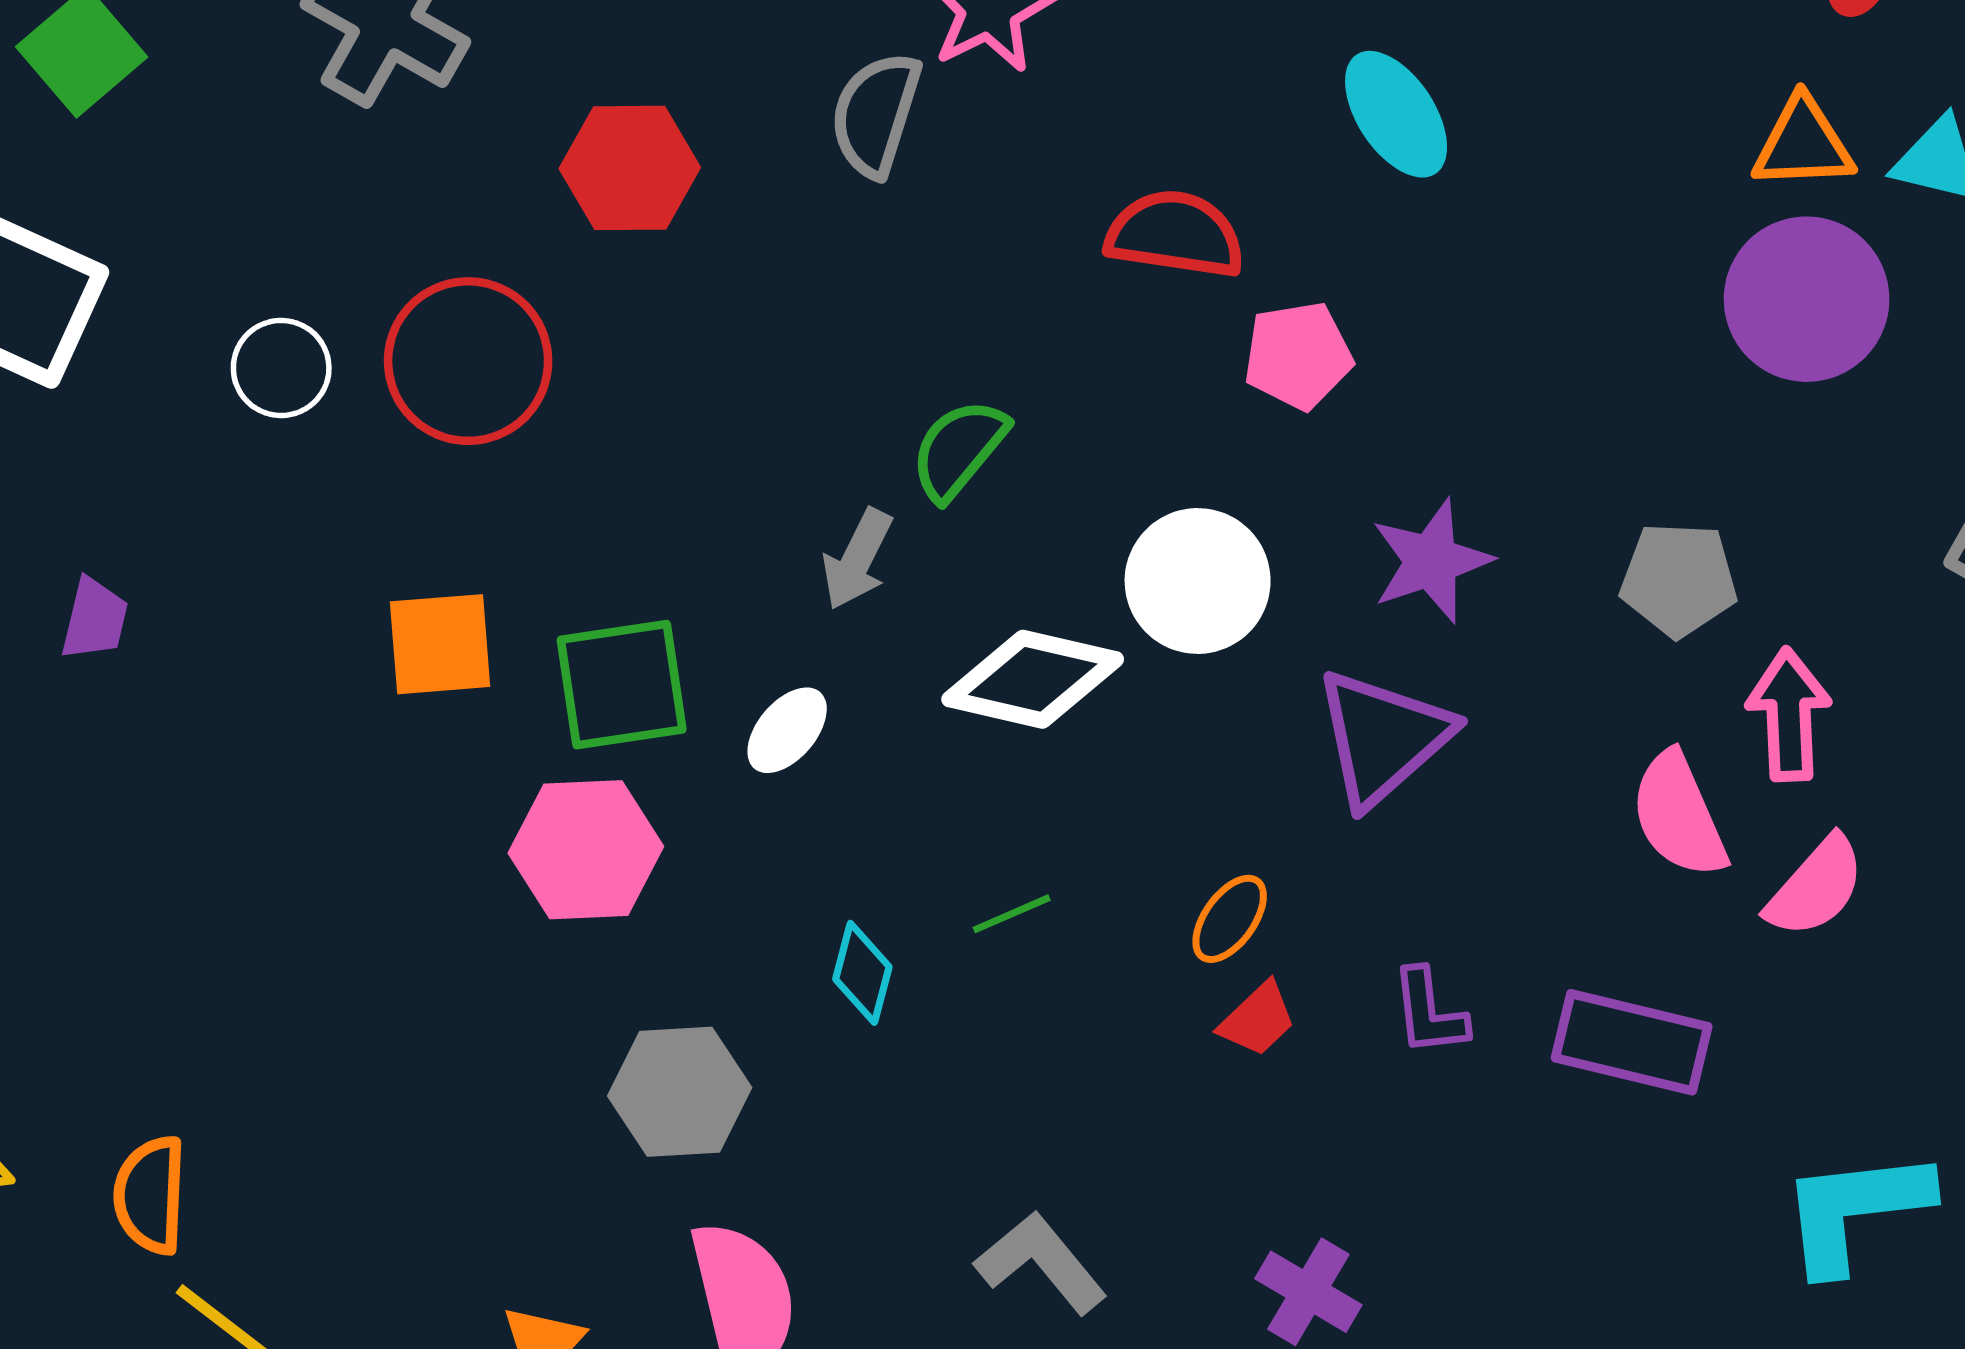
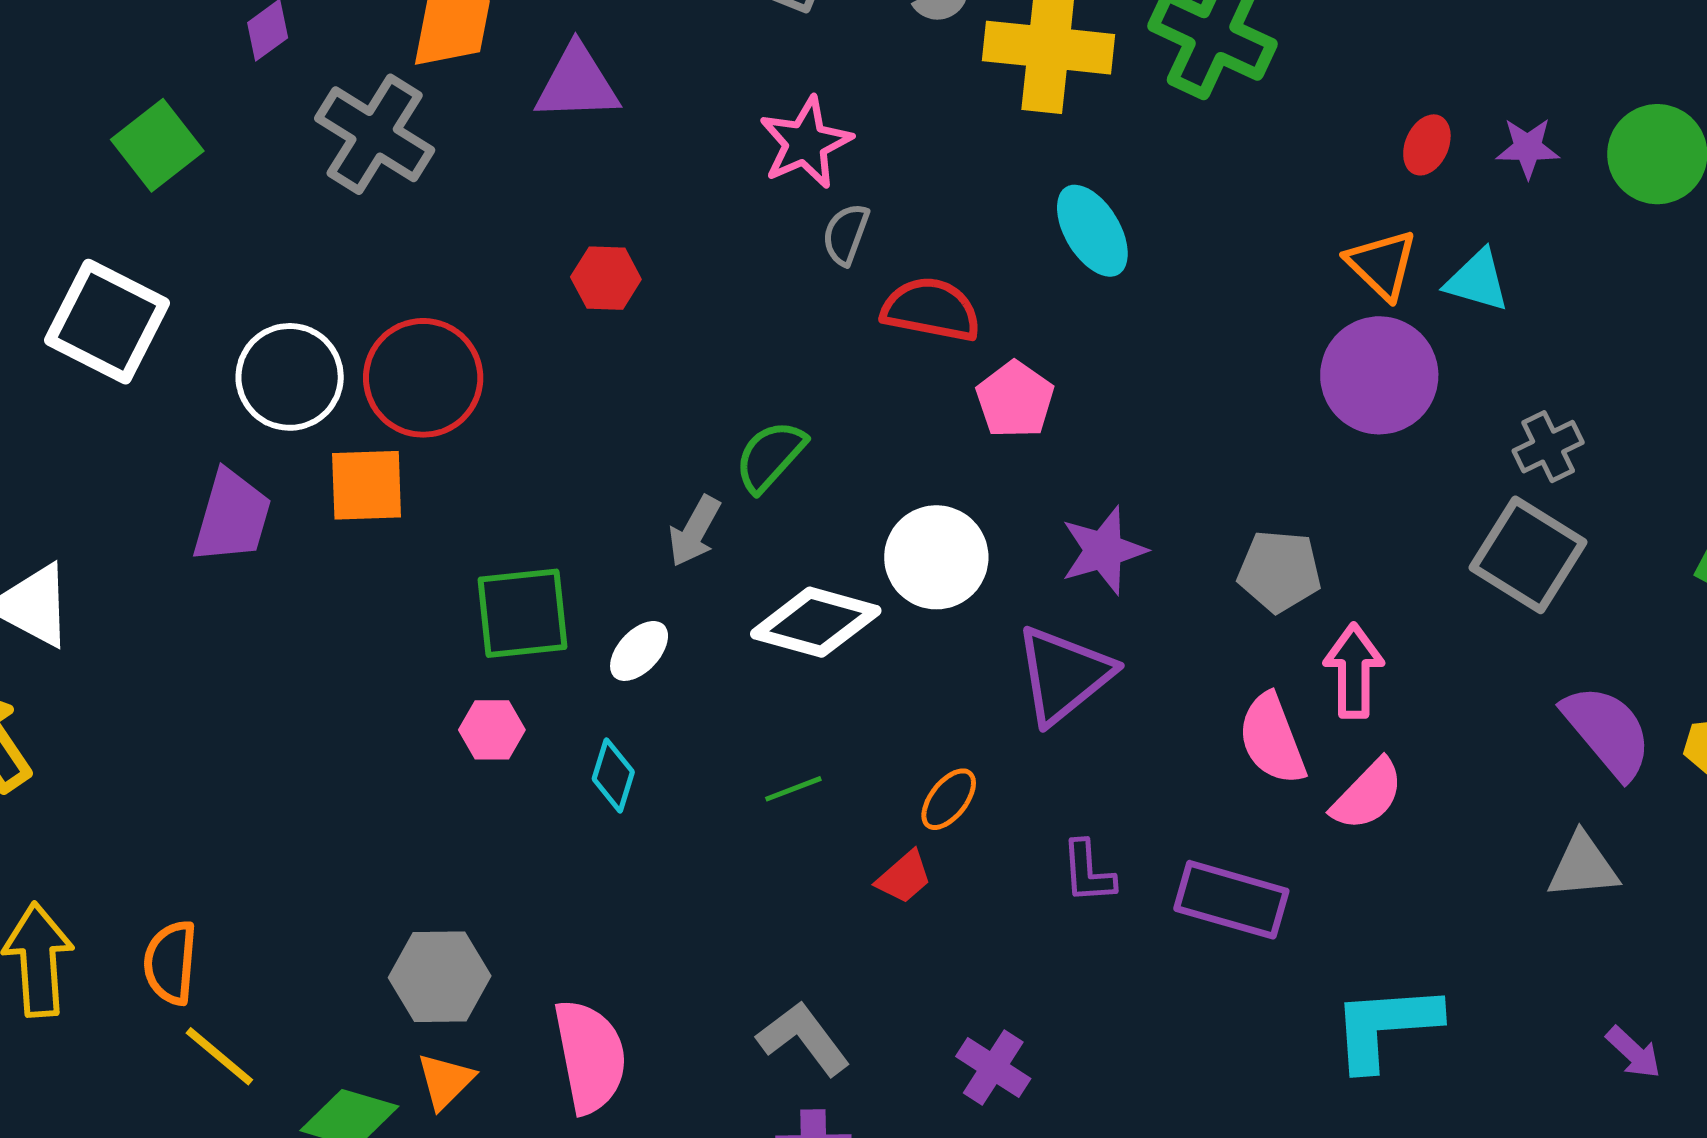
gray semicircle: (876, 114) -> (846, 234), moved, size x0.7
orange triangle: (1803, 144) -> (1382, 264), turned 44
red hexagon: (630, 168) -> (606, 278), moved, size x0.7
pink pentagon: (1298, 355) -> (1015, 400), turned -30
white circle: (281, 368) -> (290, 377), size x1.5
purple trapezoid: (95, 619) -> (232, 517), moved, size x1.6
orange square: (440, 644) -> (367, 485), moved
pink hexagon: (586, 850) -> (492, 730), size x0.6
cyan diamond: (862, 973) -> (613, 775), moved
red trapezoid: (1258, 1019) -> (904, 877), moved
gray hexagon: (680, 1092) -> (440, 977), moved

